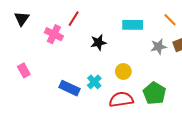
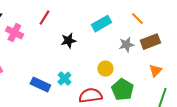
cyan rectangle: (133, 25) -> (101, 24), turned -30
pink cross: (54, 34) -> (14, 33), moved
yellow circle: (123, 71) -> (105, 69), moved

